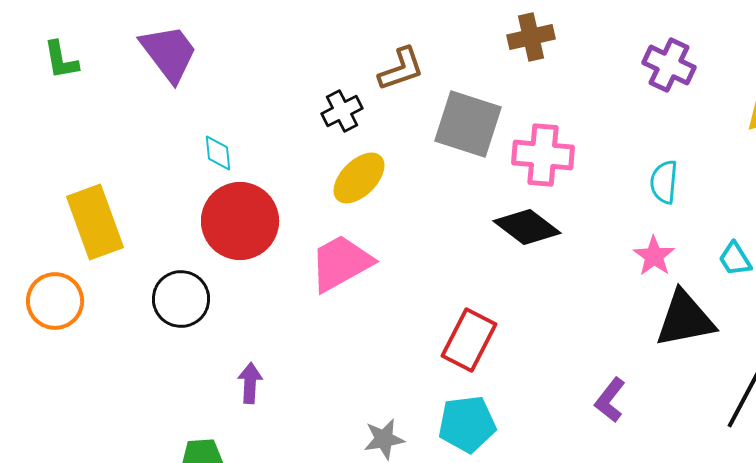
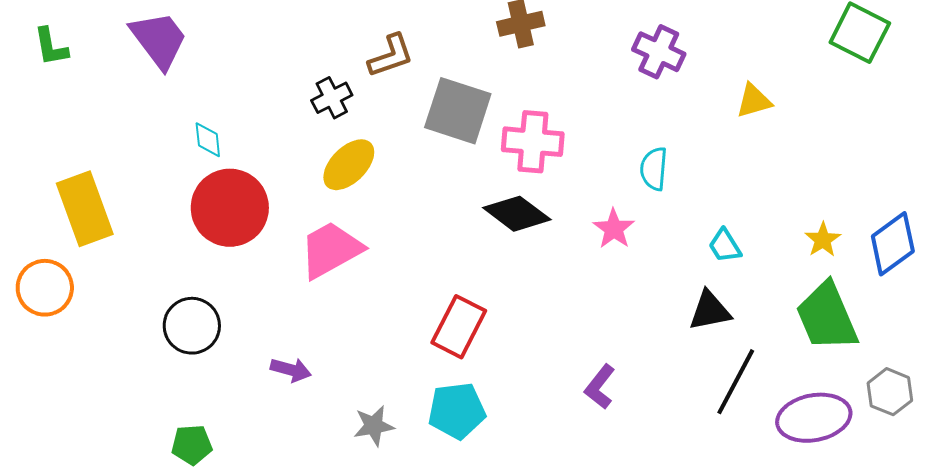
pink star: (654, 256) -> (614, 229), moved
black circle: (181, 299) -> (192, 326), moved
black triangle: (685, 319) -> (710, 311), moved, size x0.7
purple arrow: (250, 383) -> (291, 370), moved, turned 102

